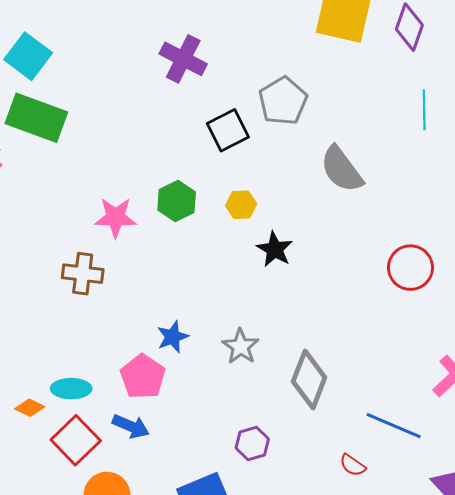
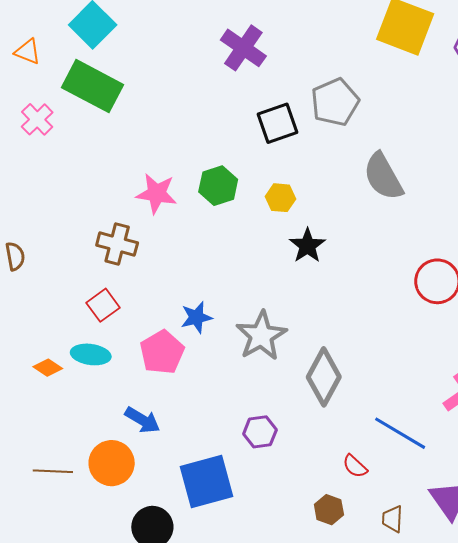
gray star: (241, 346) -> (261, 336), size x1.4
blue arrow: (131, 426) -> (142, 420), moved
red square: (76, 440) -> (103, 305), moved, size x0.7

